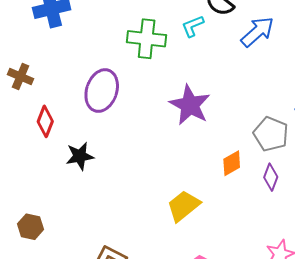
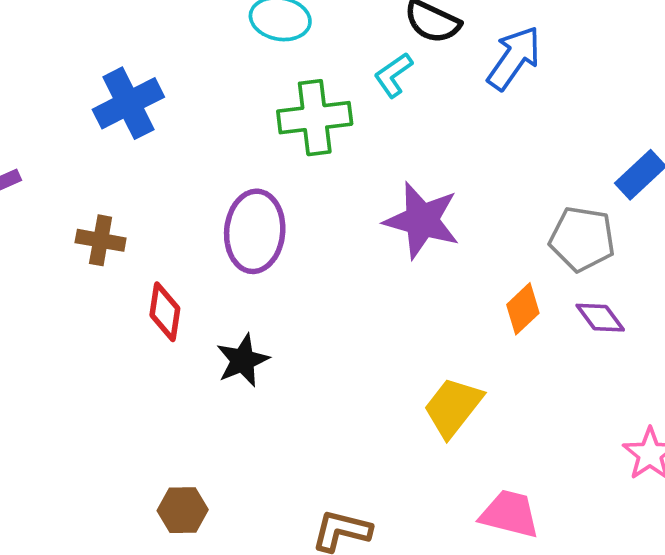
purple diamond: (271, 177) -> (600, 318), turned -44

